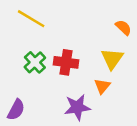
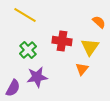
red cross: (66, 62) -> (62, 41), moved
purple star: (77, 107) -> (37, 77), moved

